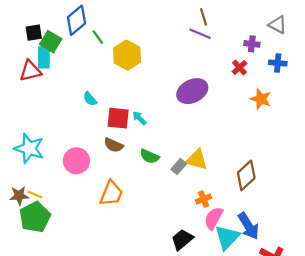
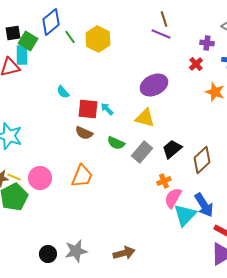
yellow hexagon: (127, 55) -> (98, 39), moved
yellow triangle: (197, 160) -> (145, 118), moved
pink circle: (76, 161) -> (40, 178), moved
gray rectangle: (179, 166) -> (142, 152), size x1.5
black trapezoid: (182, 240) -> (172, 149), moved

